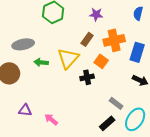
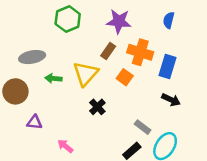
purple star: (96, 14) -> (119, 21), size x1.5
orange cross: (114, 40) -> (140, 52), turned 30
black cross: (87, 77) -> (97, 107), moved, turned -32
purple triangle: (25, 110) -> (34, 122), moved

